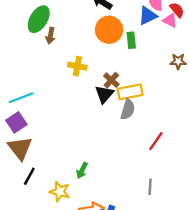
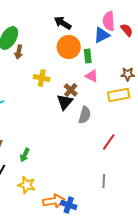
pink triangle: (170, 20) -> (92, 76), moved
yellow rectangle: (130, 92) -> (119, 95), moved
green arrow: (82, 170) -> (25, 155), moved

